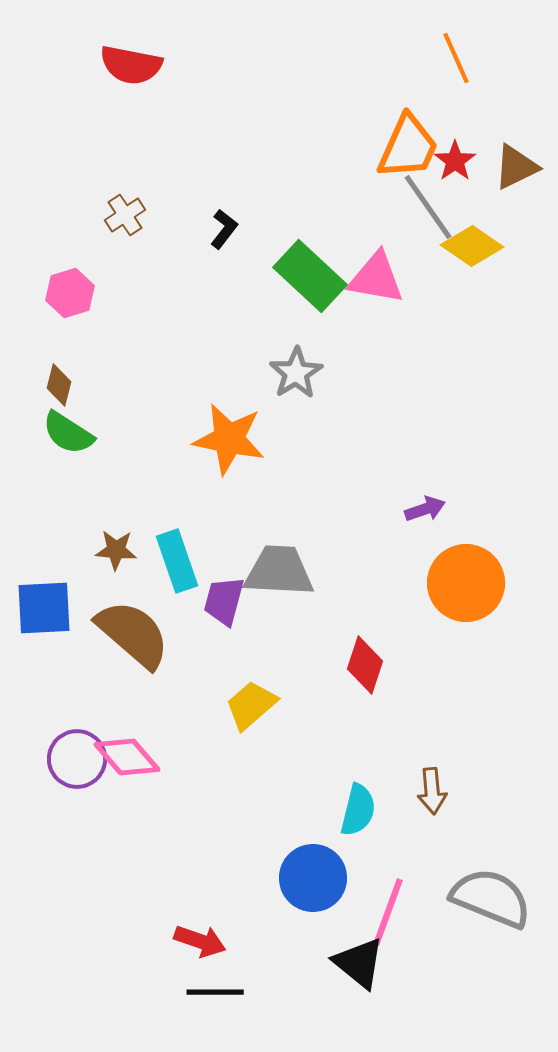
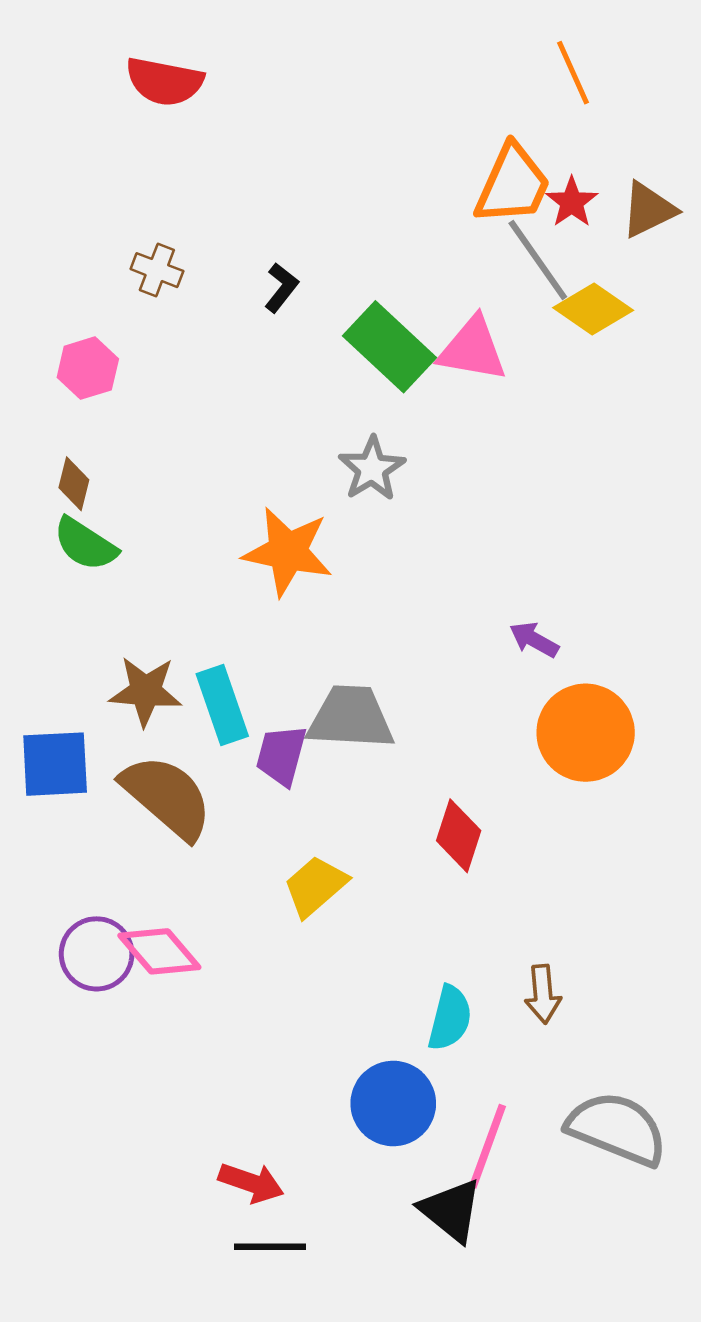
brown cross: (125, 215) -> (157, 270), turned -36
purple arrow: (425, 509) -> (534, 640), turned -132
brown star: (116, 550) -> (146, 691), size x1.4

